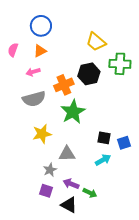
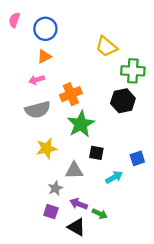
pink semicircle: (13, 50) -> (14, 20), moved
black hexagon: (89, 74) -> (123, 101), moved
black square: (104, 138) -> (96, 153), moved

